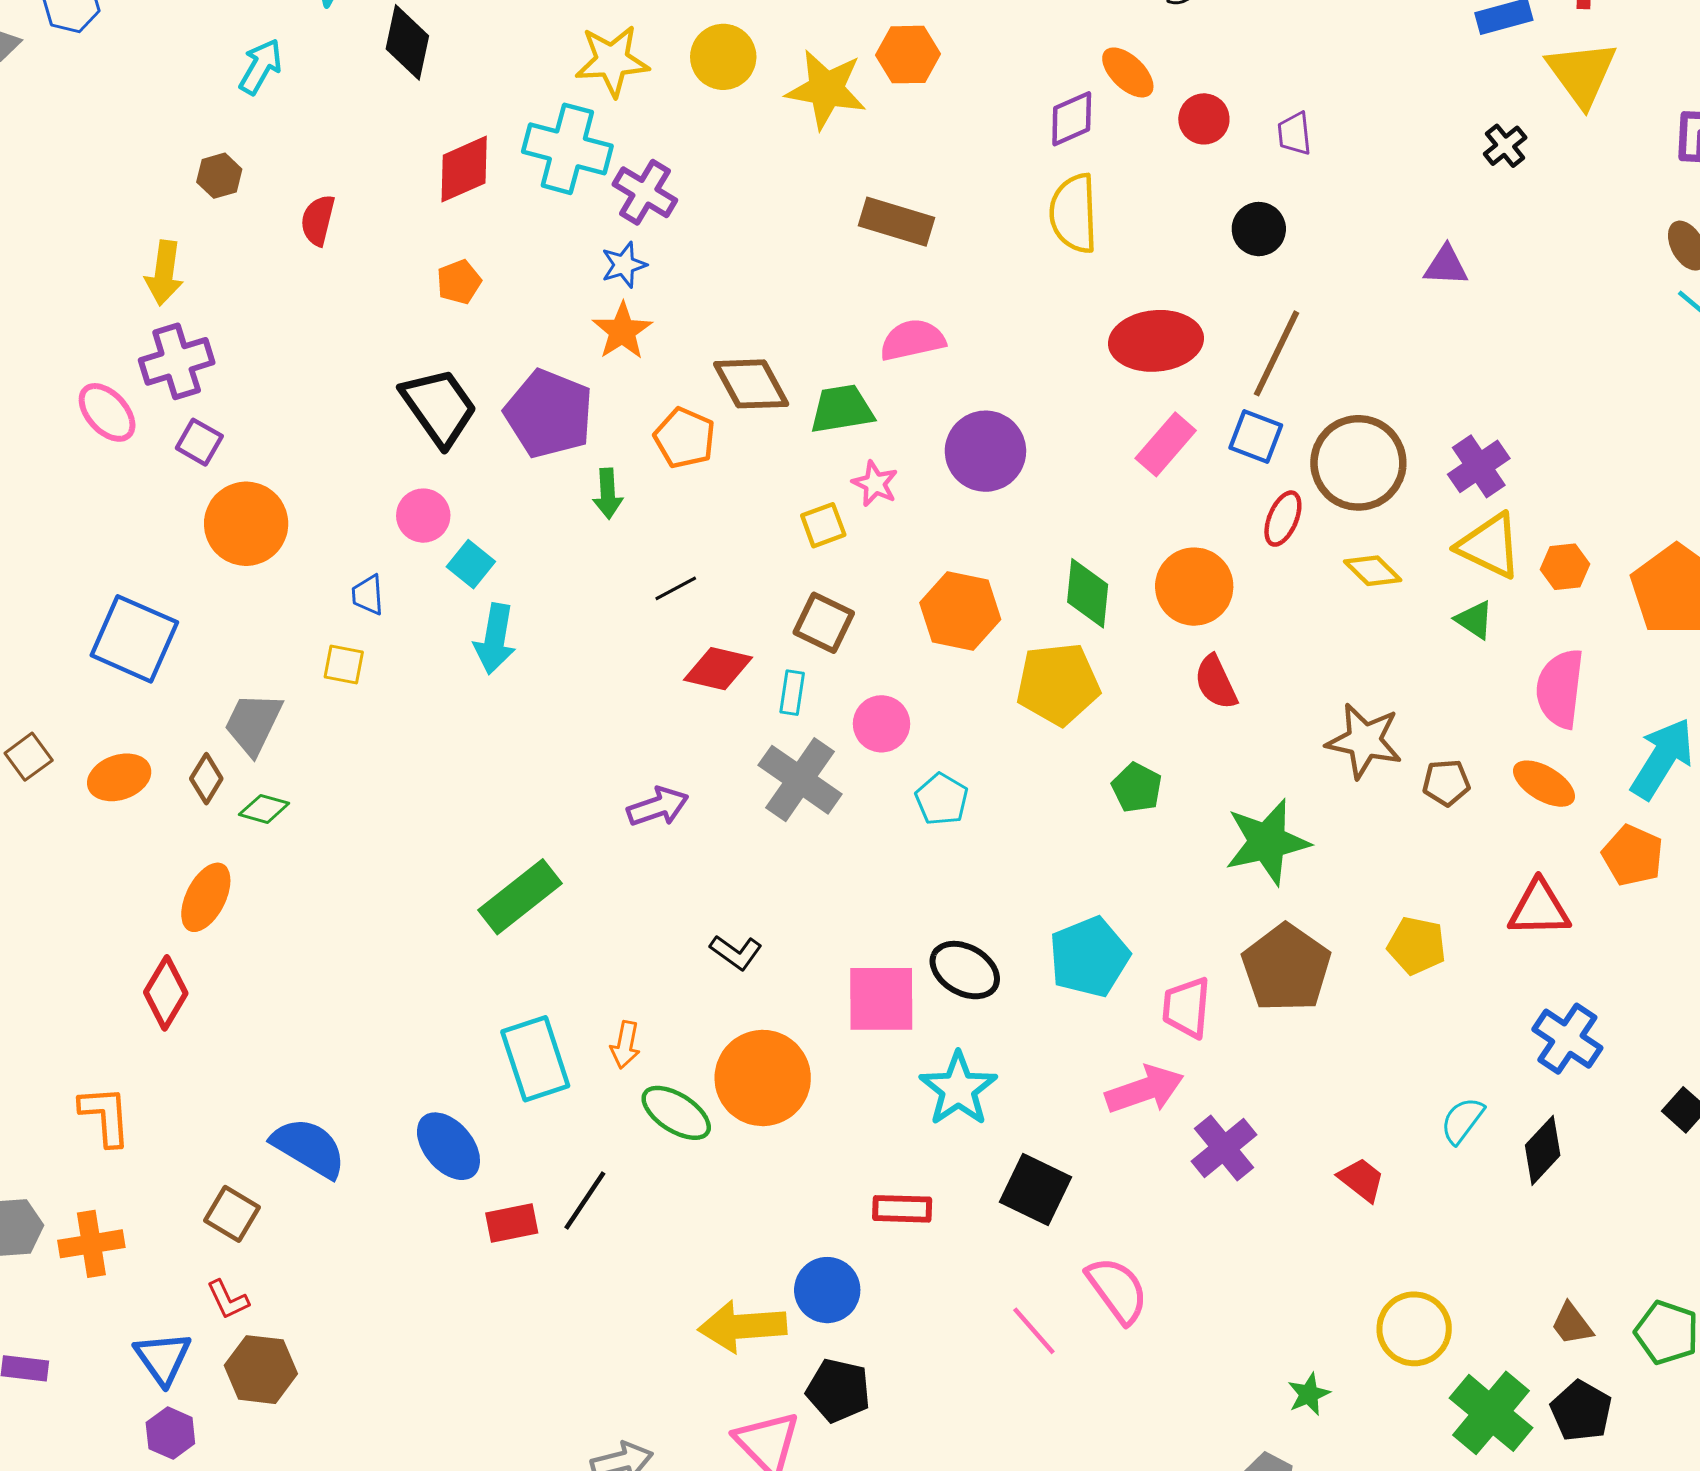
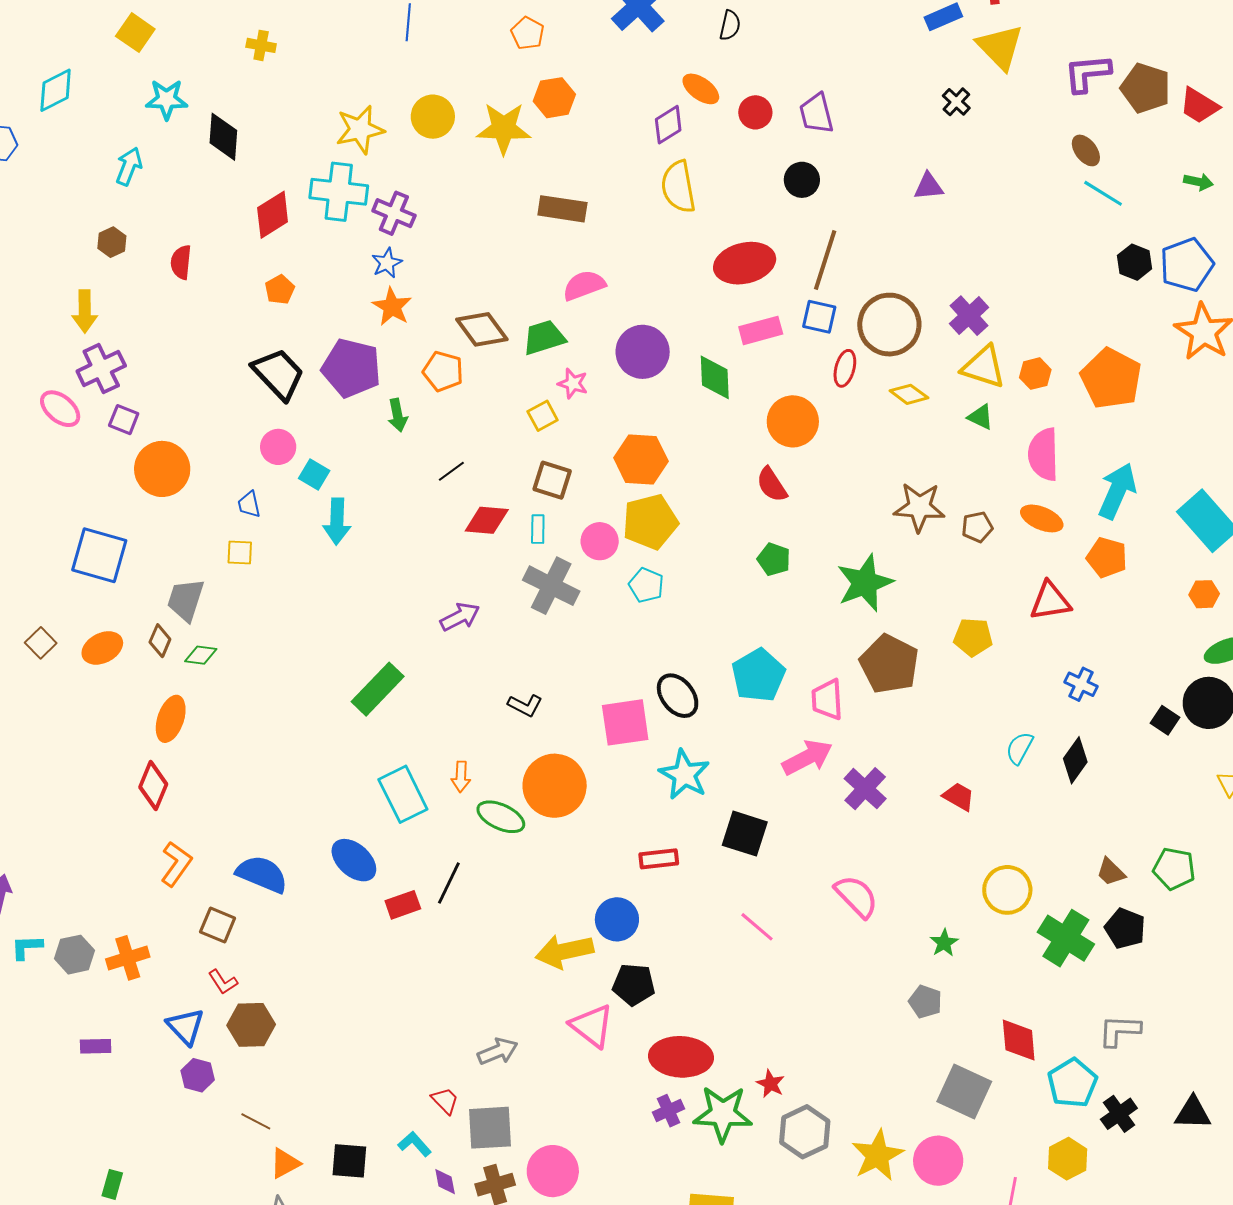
purple trapezoid: (1294, 134) -> (816, 114), size x1.4
pink rectangle: (1166, 444) -> (761, 330), turned 42
green diamond: (1088, 593) -> (715, 377), moved
red semicircle: (1216, 682) -> (772, 485), moved
yellow pentagon: (1058, 684) -> (650, 522), moved
black ellipse: (965, 970) -> (678, 696), turned 30
blue cross: (1567, 1039) -> (1081, 684), size x0.7
orange L-shape: (105, 1116) -> (176, 864), moved, turned 48
pink semicircle: (1117, 1290) -> (856, 896), moved

